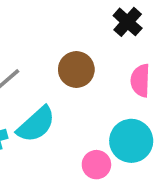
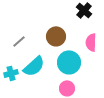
cyan circle: (131, 141) -> (69, 62), moved

